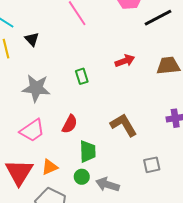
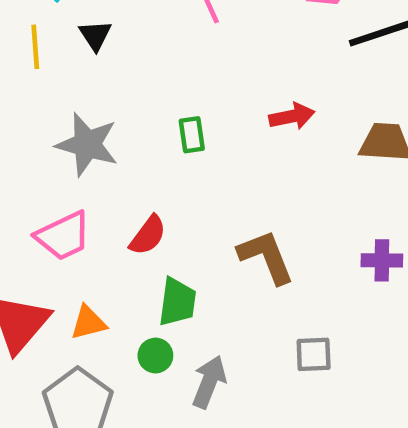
gray arrow: (107, 185) -> (209, 382), turned 85

